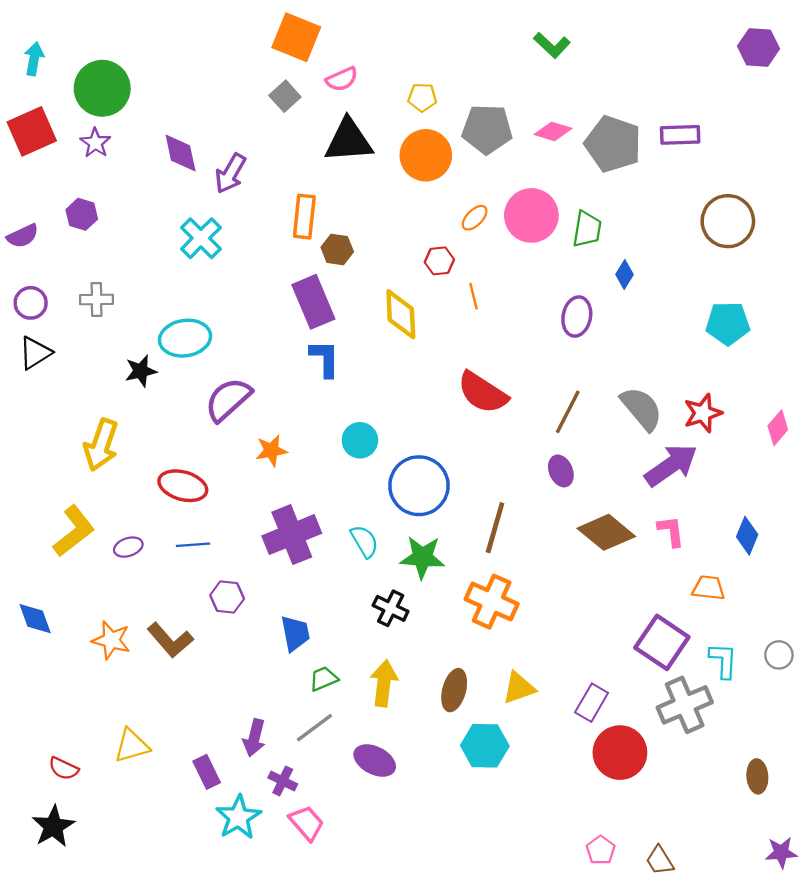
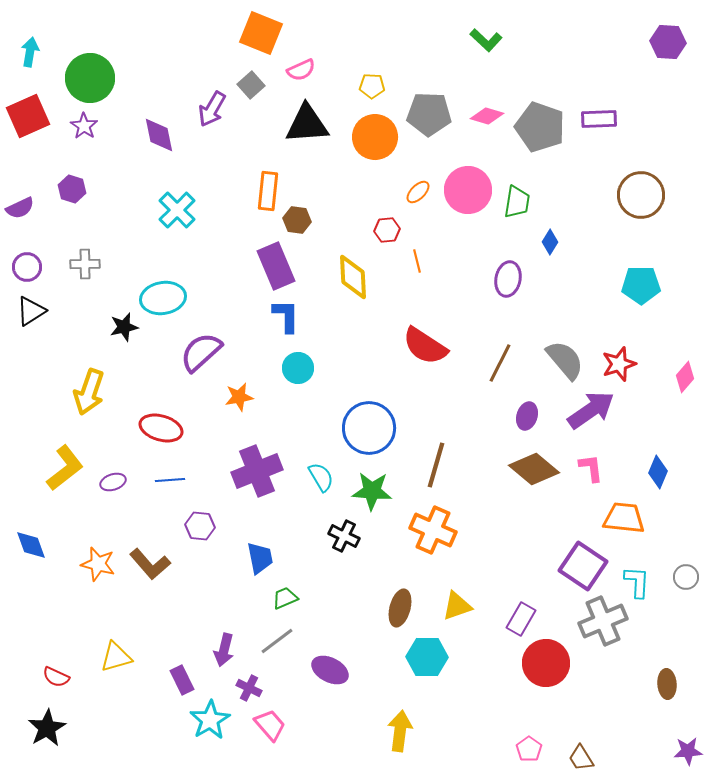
purple arrow: (230, 173) -> (212, 109), moved
cyan circle: (360, 440) -> (298, 368), moved
purple ellipse: (561, 471) -> (527, 416), moved, turned 40
orange trapezoid: (709, 588) -> (624, 518), size x1.4
yellow arrow: (384, 683) -> (400, 731), moved

